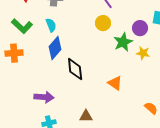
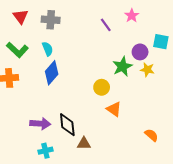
yellow circle: (103, 23) -> (102, 87), moved
yellow star: (143, 53) -> (147, 70), moved
black diamond: (75, 69) -> (67, 125), moved

